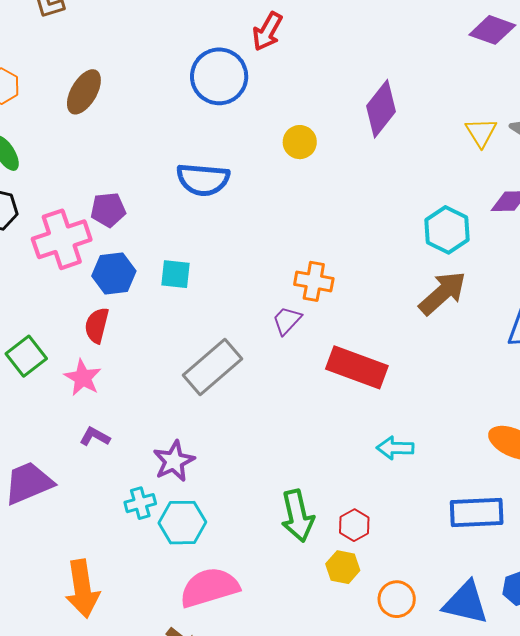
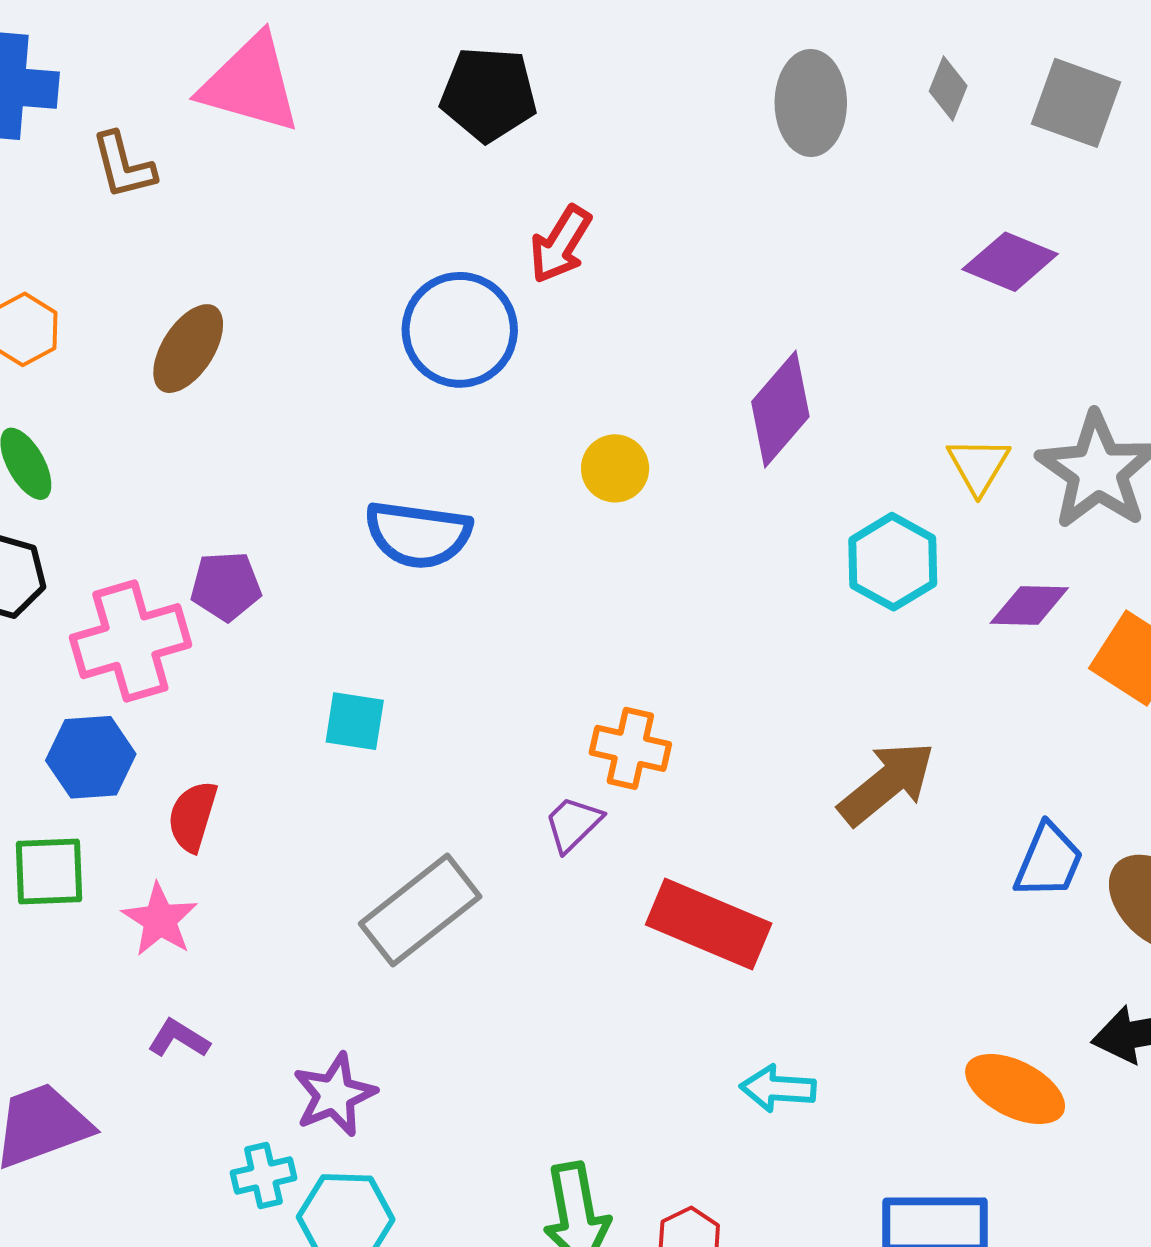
cyan hexagon: (447, 230) -> (893, 562), moved
blue hexagon: (114, 274) -> (91, 757), moved
green square: (26, 356) -> (49, 872), turned 33

